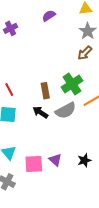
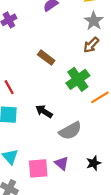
brown rectangle: (45, 91) -> (46, 58), moved, turned -42
gray semicircle: (66, 111) -> (70, 131), moved

